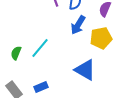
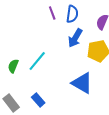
blue rectangle: (41, 87) -> (38, 100), turned 72

